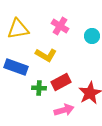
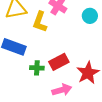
yellow L-shape: (46, 55) -> (40, 22), moved, turned 80

